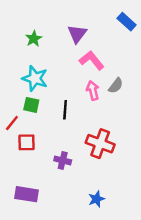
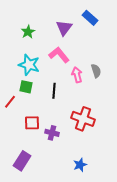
blue rectangle: (127, 22) -> (90, 18), moved
pink L-shape: (92, 60) -> (59, 55), moved
gray semicircle: (116, 86) -> (96, 71), turned -56
red square: (26, 142) -> (32, 123), moved
purple rectangle: (26, 194) -> (22, 161), turned -66

